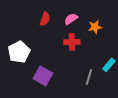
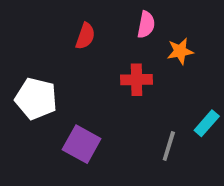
pink semicircle: (71, 19) -> (146, 25), moved, turned 136
white pentagon: (19, 52) -> (36, 99), turned -30

